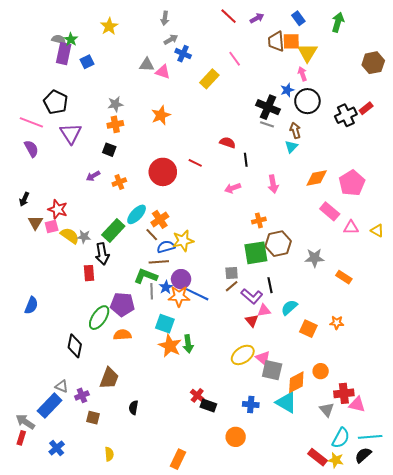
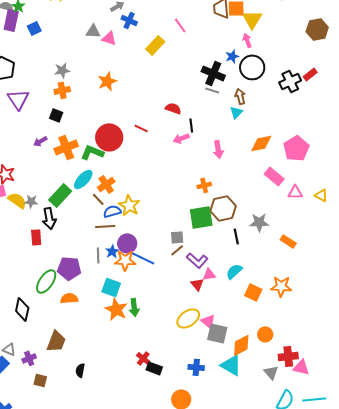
orange cross: (119, 182) -> (66, 147), size x1.6
pink arrow: (233, 188) -> (181, 138), moved
yellow star: (183, 241) -> (129, 205), turned -30
green L-shape: (146, 276) -> (92, 152), moved
black line: (270, 285) -> (236, 236), moved
orange star: (337, 323) -> (281, 286), size x1.5

